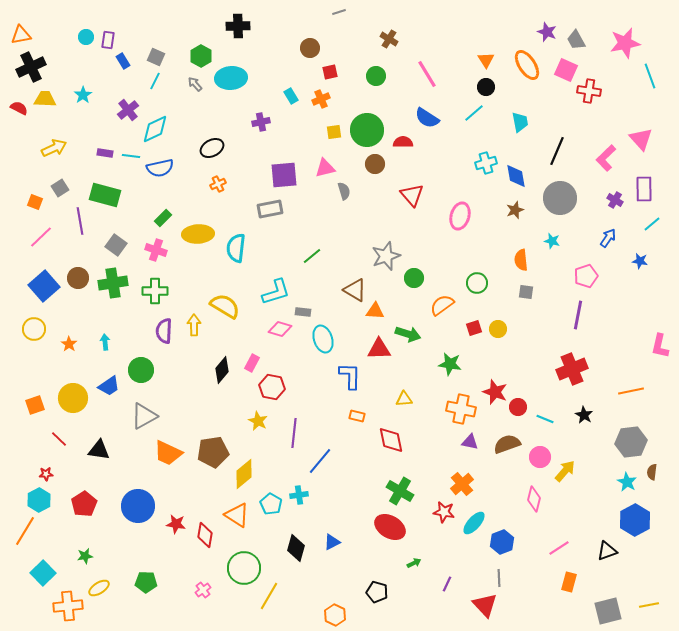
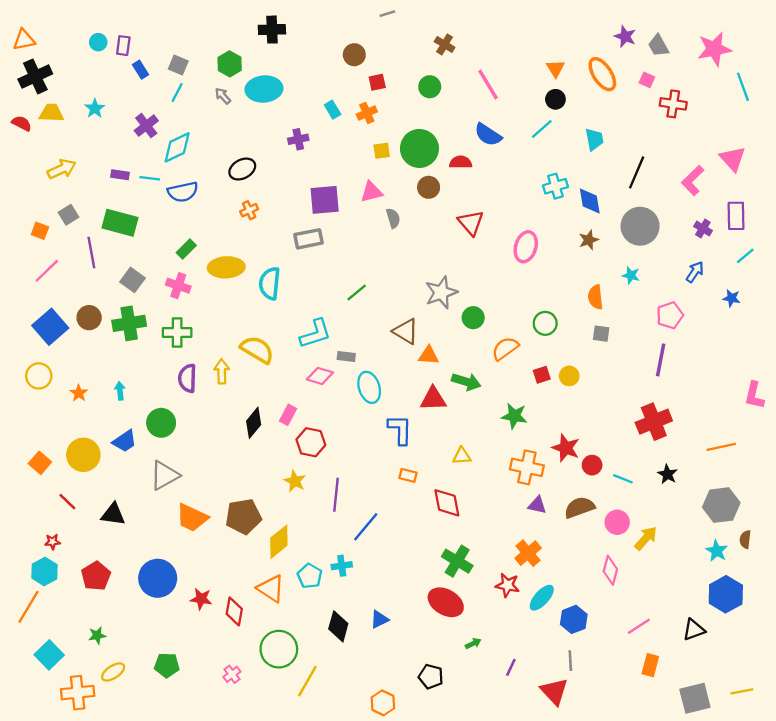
pink square: (566, 70) -> (647, 80), size x0.6
orange square: (35, 405) -> (40, 463), turned -30

